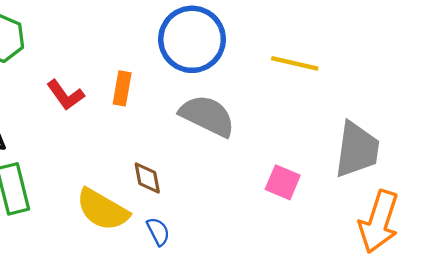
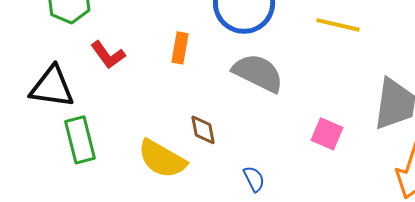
red L-shape: (65, 95) -> (108, 55), moved
blue semicircle: (158, 232) -> (254, 179), moved

